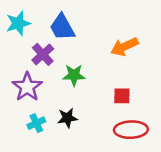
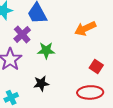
red square: (122, 96) -> (96, 66), moved, turned 32
cyan cross: (36, 123) -> (11, 97), moved

